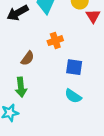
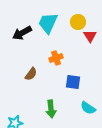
green arrow: (21, 87) -> (51, 109), moved
cyan semicircle: (73, 96) -> (88, 108), moved

